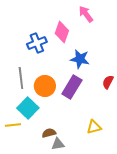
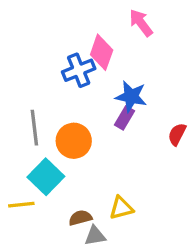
blue cross: (37, 43) -> (79, 70), moved
purple rectangle: (72, 87) -> (125, 118), moved, size x0.6
yellow triangle: (94, 127) -> (121, 208), moved

